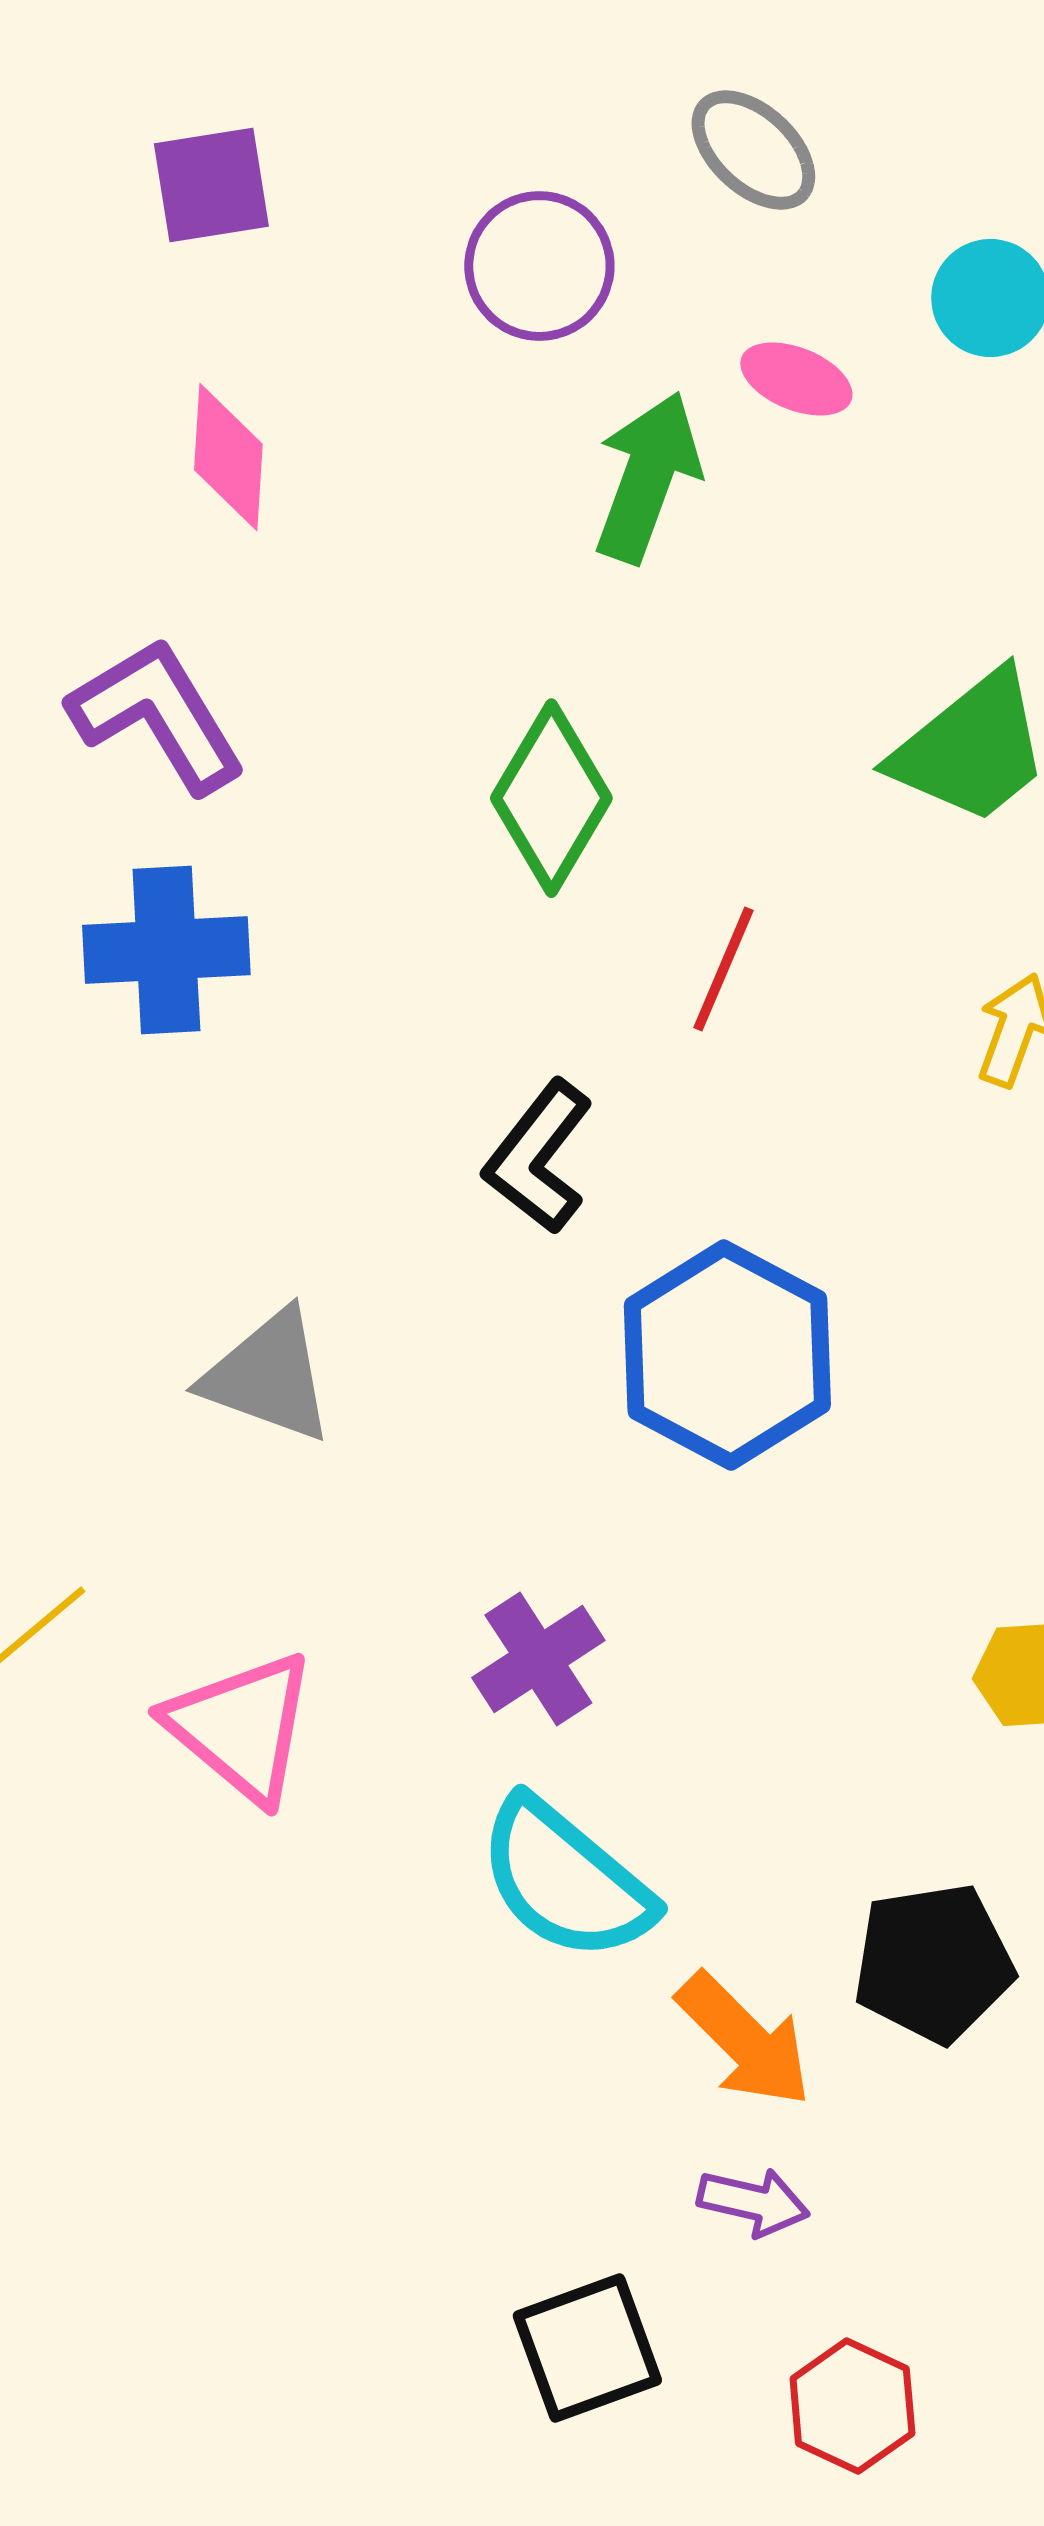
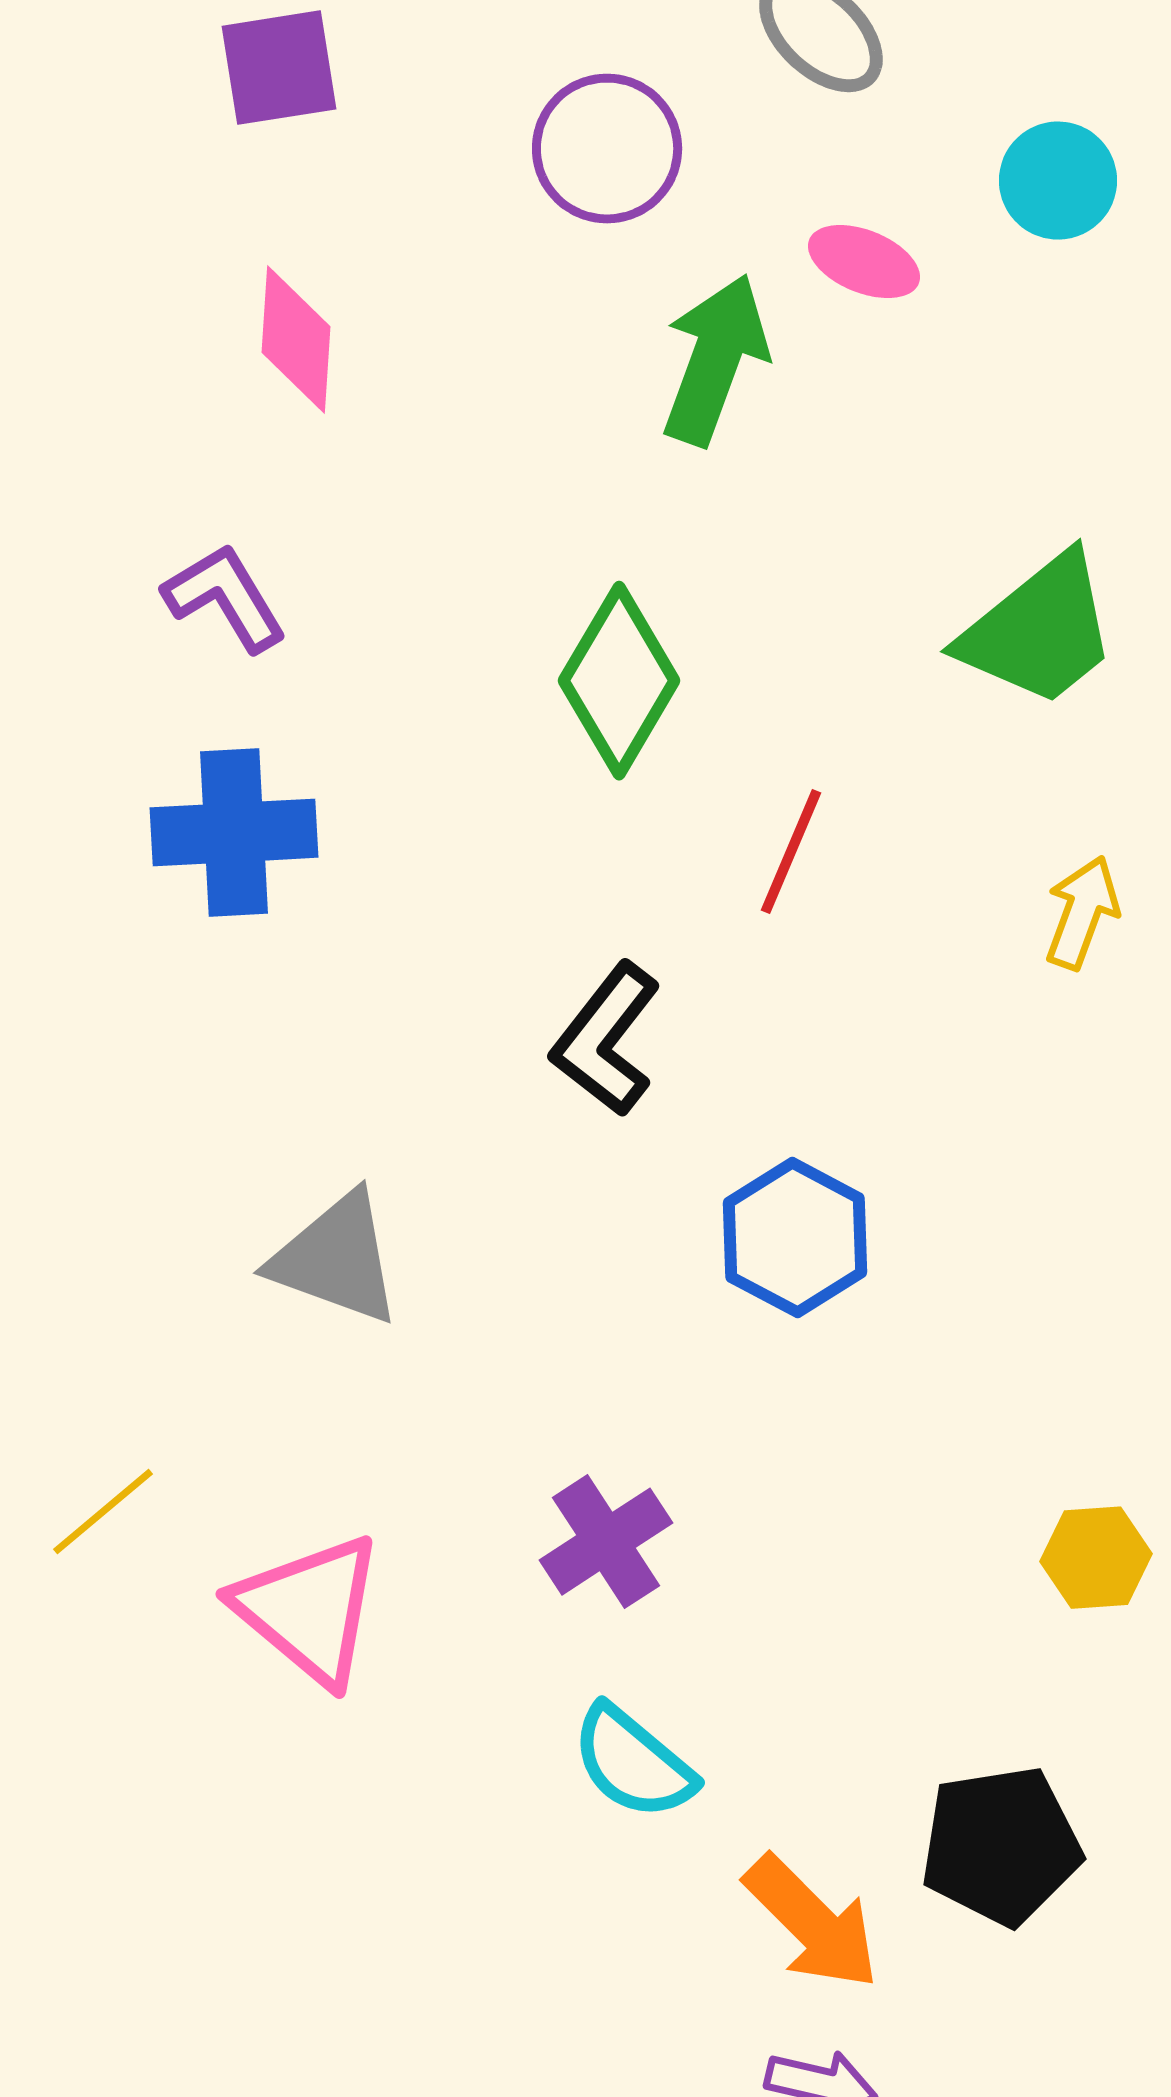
purple L-shape: (157, 715) -> (225, 598), size x0.7
blue hexagon: (727, 1355) -> (795, 1238), size x0.7
cyan semicircle: (565, 1880) -> (633, 1763), size x0.7

